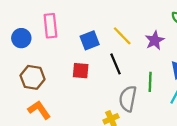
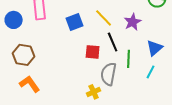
black line: (115, 64) -> (113, 42), moved
red square: (81, 71) -> (93, 52), moved

